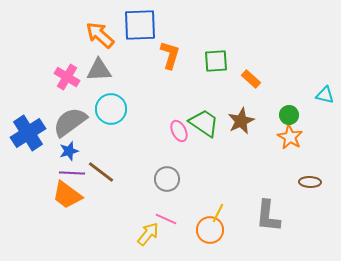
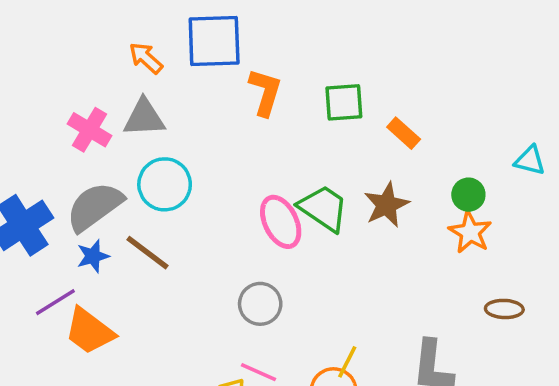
orange arrow: (100, 35) -> (146, 58), size x0.7
pink ellipse: (179, 131) -> (281, 222), size x1.4
brown line: (101, 172) -> (148, 253), moved
purple line: (72, 173) -> (55, 302), moved, turned -35

